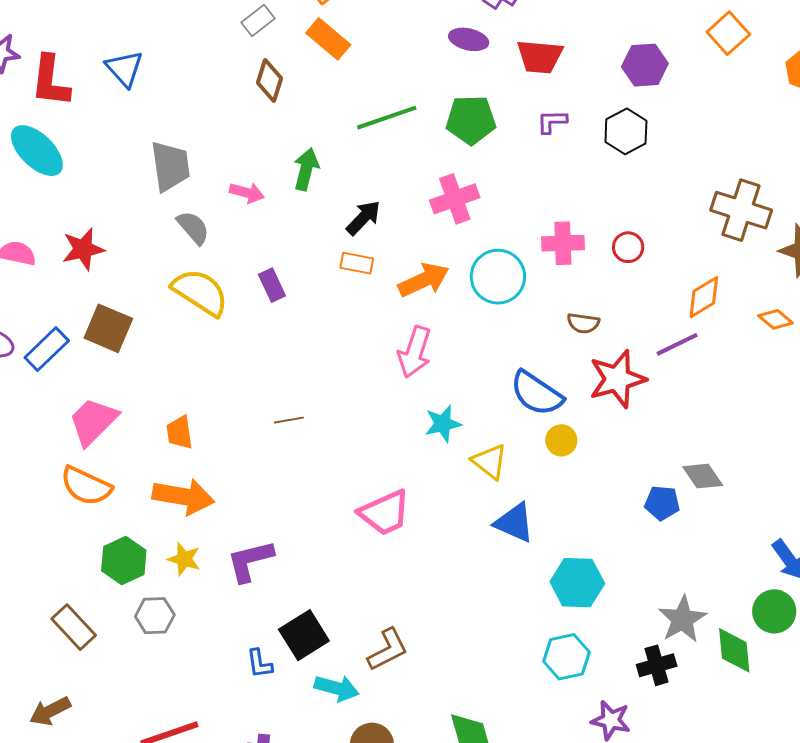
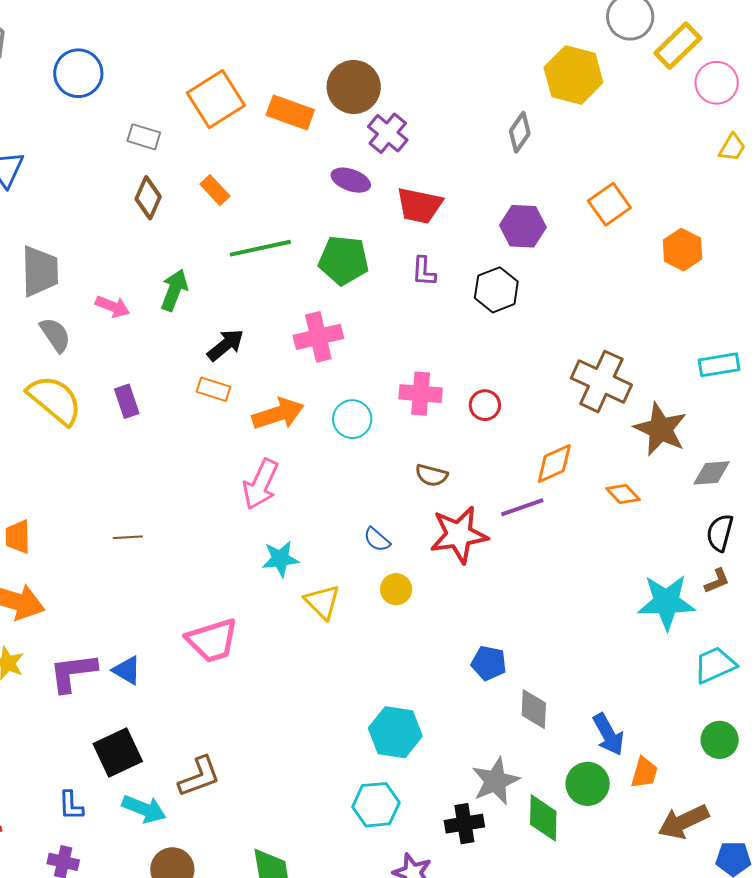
gray rectangle: (258, 21) -> (144, 137), turned 48
orange rectangle: (328, 39) -> (215, 190), moved, size x0.7
purple L-shape: (552, 122) -> (424, 271), turned -92
cyan circle: (498, 277) -> (352, 419), size x0.7
blue semicircle: (537, 393) -> (377, 540), size x0.5
gray diamond: (703, 476) -> (534, 709), moved, turned 30
blue triangle: (514, 523) -> (127, 670), moved, size x0.7
blue L-shape: (259, 664) -> (71, 806), moved

